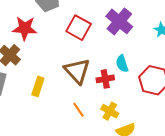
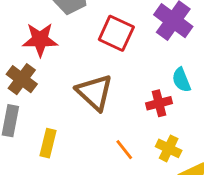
brown triangle: (77, 71) -> (95, 92), moved
yellow rectangle: (38, 86) -> (48, 143), moved

